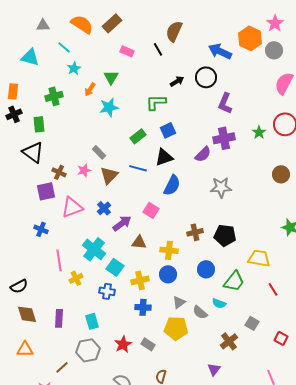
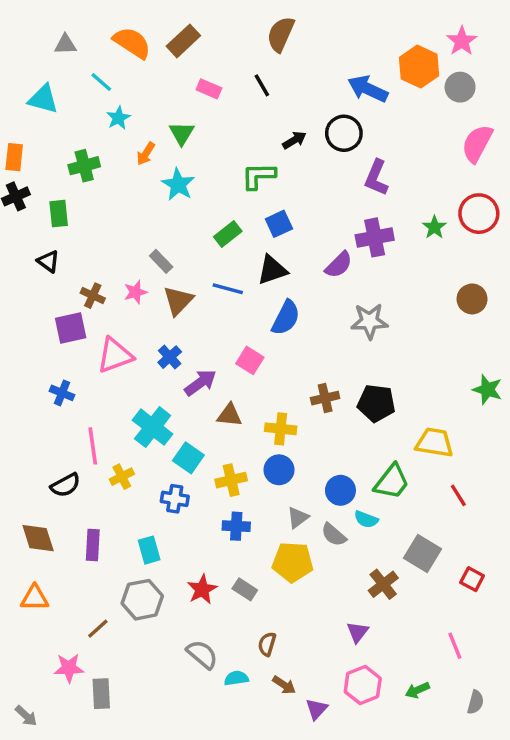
brown semicircle: (174, 31) -> (281, 34), moved
cyan star: (109, 107) -> (178, 185), turned -30
black triangle: (33, 152) -> (48, 261), size x0.6
blue circle: (206, 269) -> (340, 490), moved
black semicircle: (19, 286) -> (65, 485), moved
gray square: (252, 323) -> (422, 554), size x1.5

